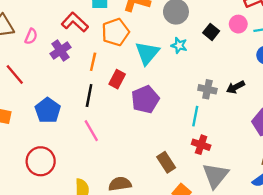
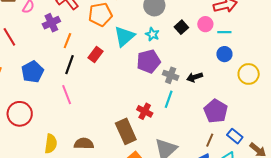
orange line: (93, 62) -> (67, 41), moved
purple pentagon: (145, 99) -> (149, 61), moved
cyan line: (195, 116) -> (169, 99), moved
red cross: (201, 145) -> (145, 111), moved
brown rectangle: (166, 162) -> (126, 131), size x1.4

